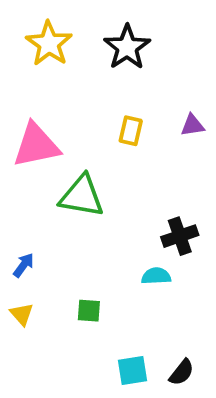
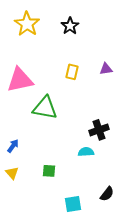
black star: (127, 47) -> (70, 26), size x0.7
black semicircle: (182, 372) -> (107, 194), moved

